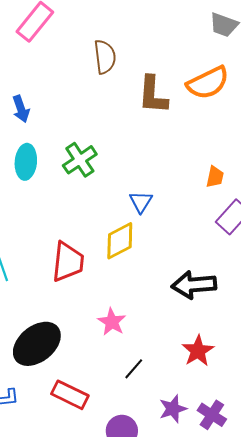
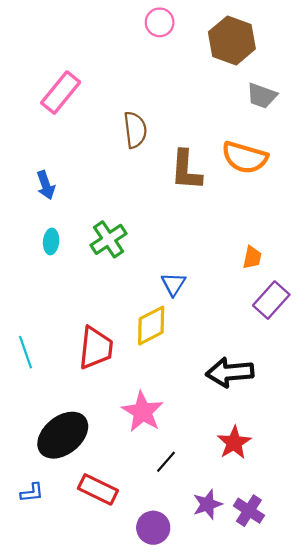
orange semicircle: (208, 83) -> (245, 157), turned 42
cyan ellipse: (26, 162) -> (51, 242), size x0.7
pink star: (112, 322) -> (143, 412), size x1.4

